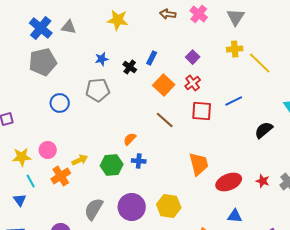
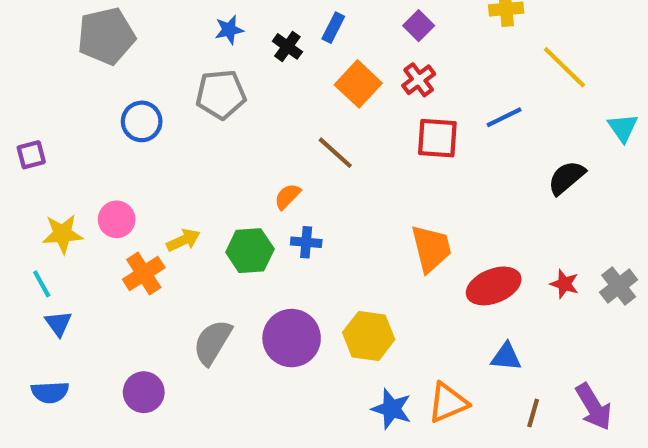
yellow line: (260, 63) -> (564, 67), moved
brown line: (165, 120) -> (335, 153), moved
cyan line: (31, 181) -> (42, 284), moved

